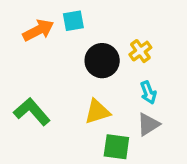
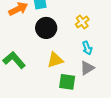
black circle: (102, 61) -> (46, 28), moved

